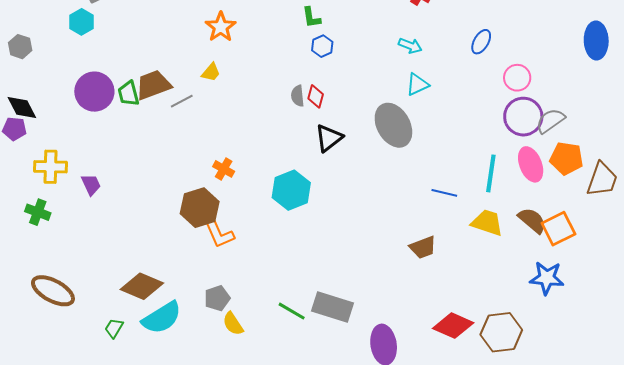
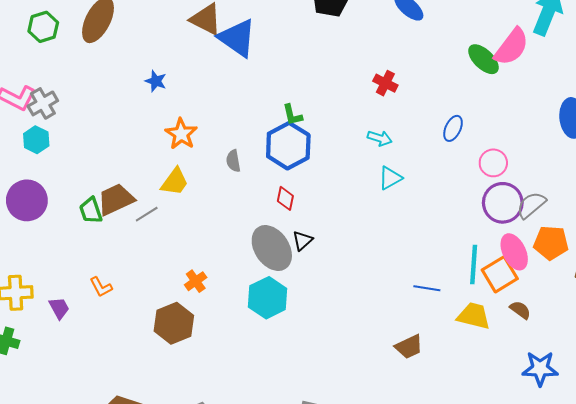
green L-shape: (311, 17) -> (292, 115), moved
blue hexagon: (322, 46) -> (288, 146), size x2.0
yellow trapezoid: (211, 72) -> (175, 182), size x1.4
purple circle: (94, 92) -> (27, 200), moved
gray semicircle: (298, 96) -> (233, 161), moved
gray ellipse: (393, 125) -> (272, 248), moved
black triangle: (329, 138) -> (302, 241), size x0.7
orange cross: (224, 169) -> (196, 281), turned 30
brown semicircle: (532, 220) -> (520, 310), size x0.7
orange square: (558, 229) -> (500, 274), moved
orange L-shape: (219, 234) -> (101, 287), moved, size x0.7

